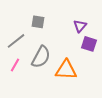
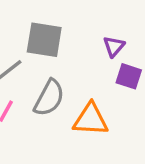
gray square: (38, 22) -> (44, 40), size x1.6

